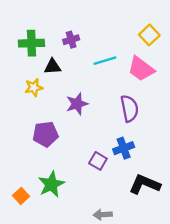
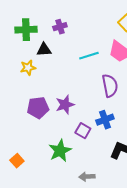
cyan line: (105, 61) -> (89, 56), moved
purple star: (77, 104) -> (65, 105), moved
green star: (51, 184) -> (60, 151), moved

